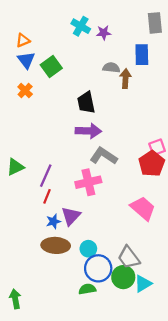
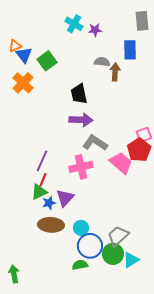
orange triangle: (23, 40) -> (15, 46), moved
orange cross: (25, 91) -> (23, 83), size x1.5
green triangle: (15, 167) -> (39, 192), moved
pink trapezoid: (143, 208) -> (121, 163), moved
gray trapezoid: (129, 257) -> (118, 236), turned 85

